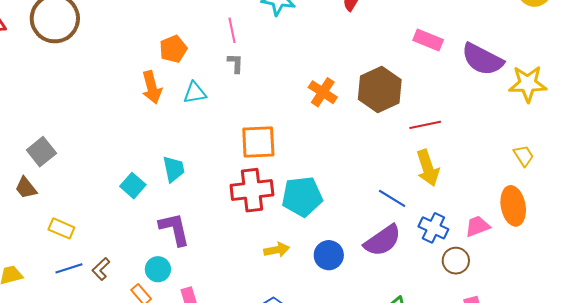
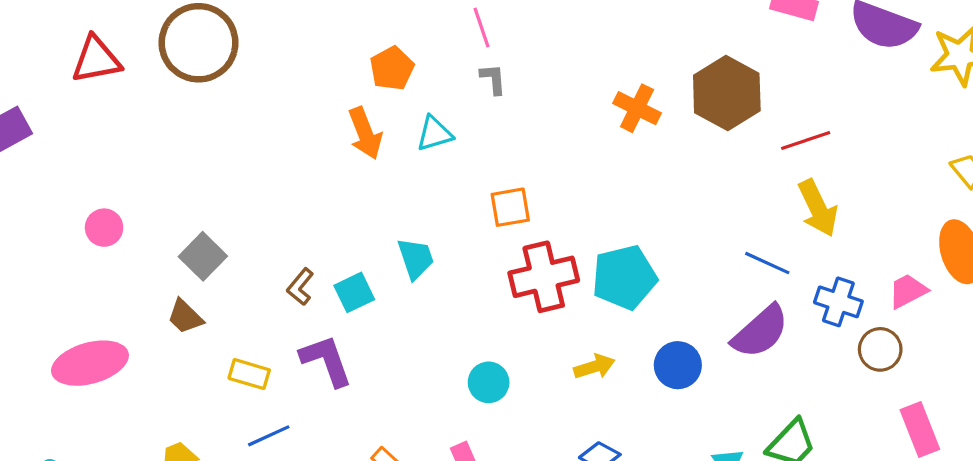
orange square: (258, 142) -> (510, 207), moved, size x0.7
cyan square: (133, 186) -> (354, 292), turned 30
purple L-shape: (174, 229) -> (326, 361), moved
brown L-shape: (101, 269) -> (300, 287), moved
cyan circle: (158, 269) -> (489, 382), moved

